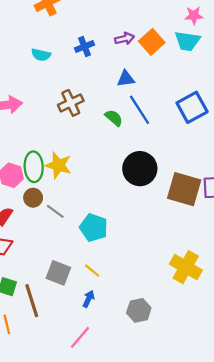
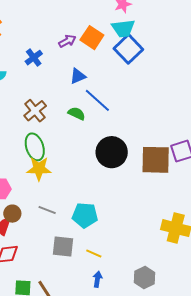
blue square: (192, 107) -> (128, 49), moved
green ellipse: (34, 167) -> (35, 147), moved
brown circle: (33, 198) -> (12, 214), moved
gray square: (58, 273) -> (63, 247), moved

